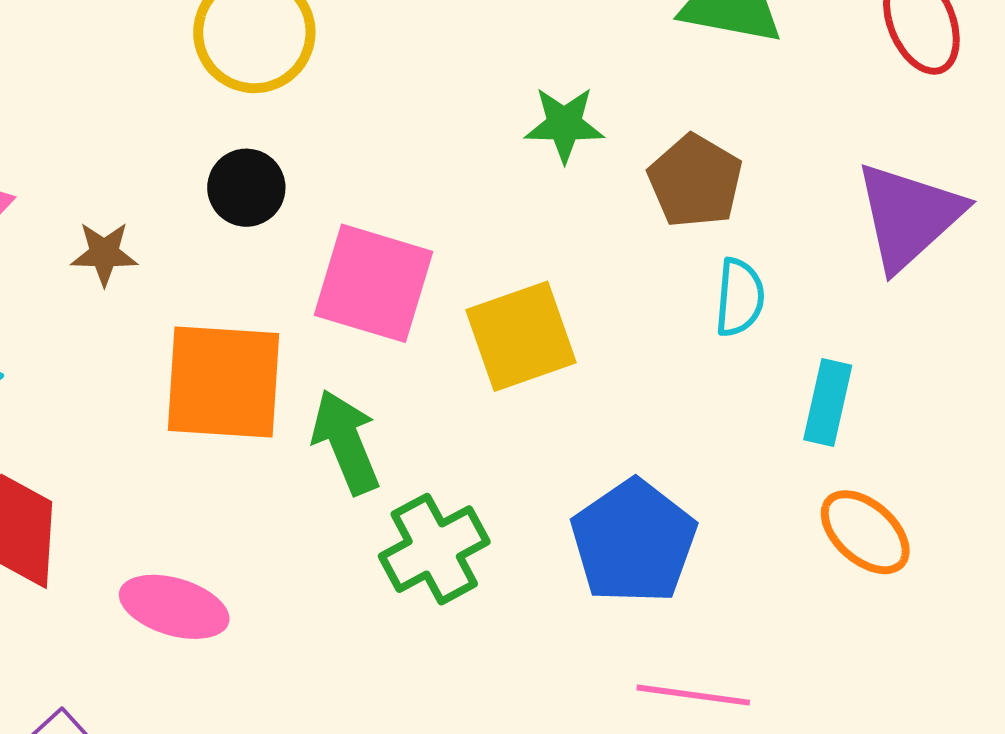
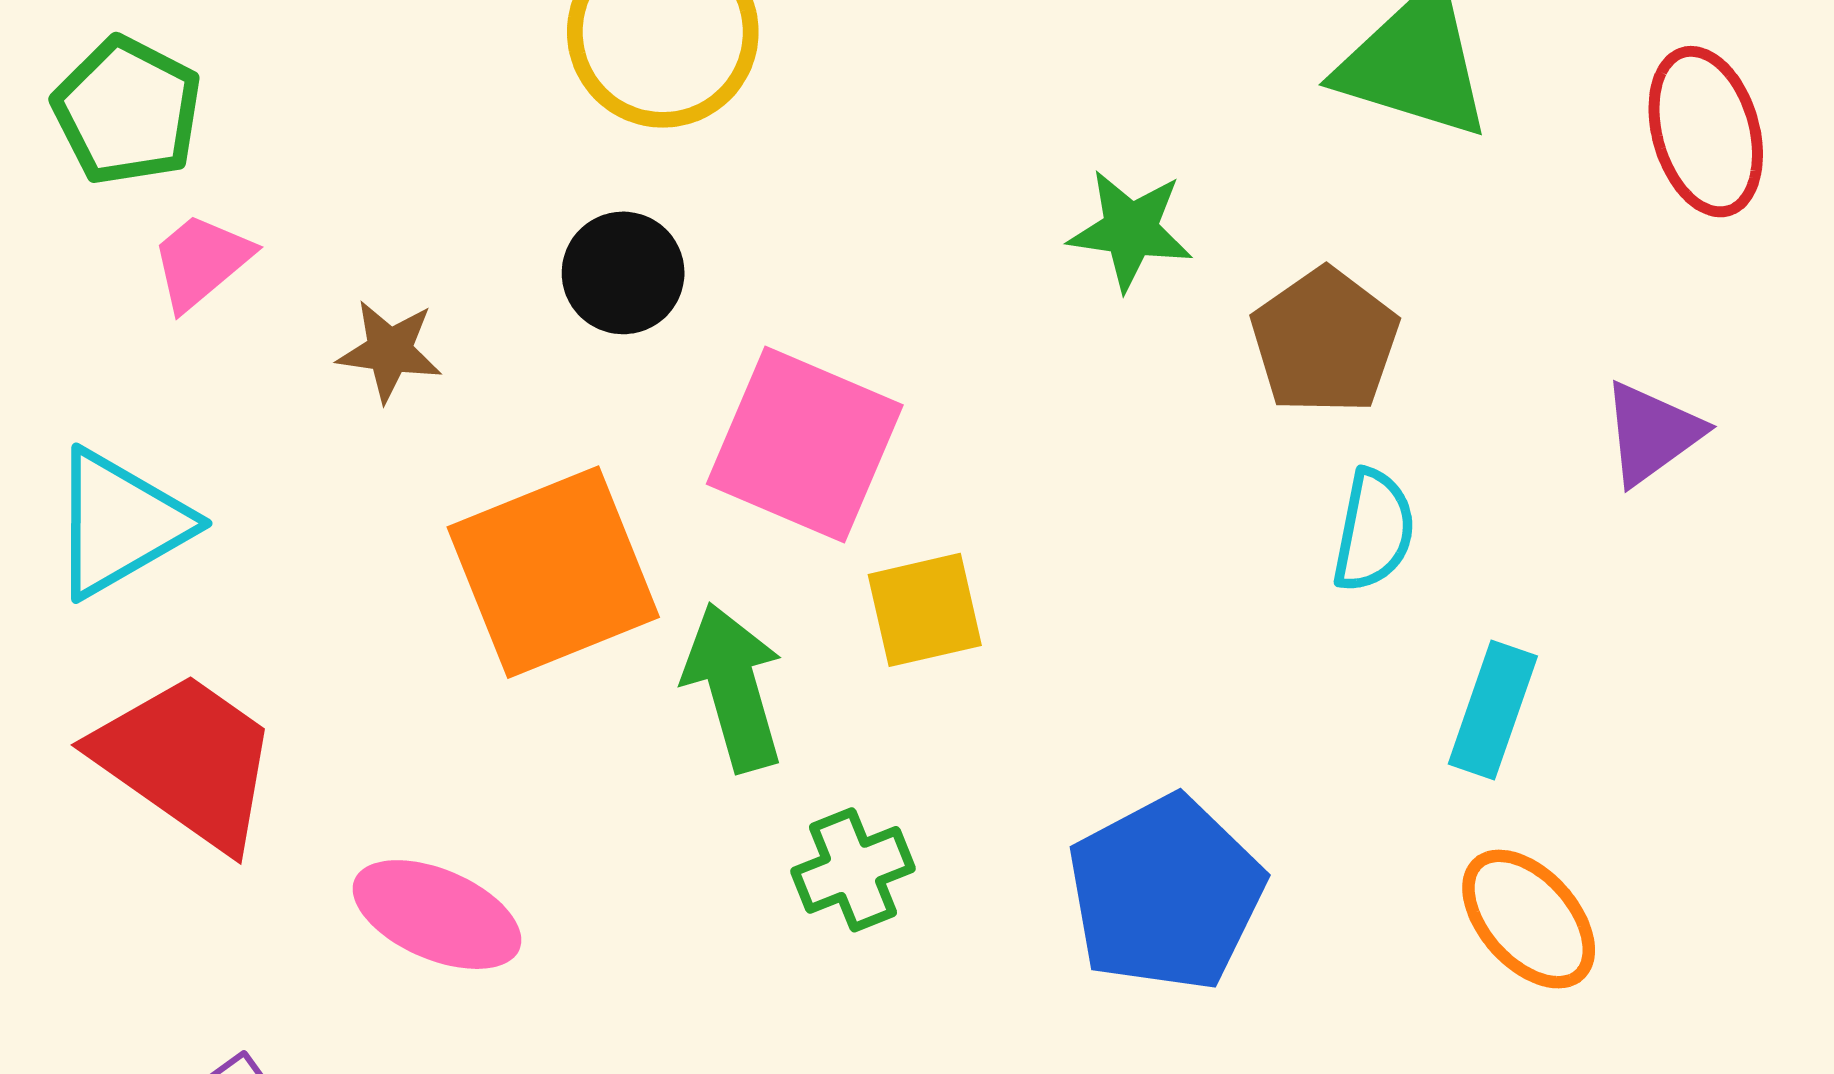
purple triangle: (909, 216) -> (1652, 433), size x0.6
yellow square: (521, 336) -> (925, 610), moved, size x0.7
orange square: (223, 382) -> (553, 572), turned -32
green cross: (434, 549) -> (853, 870), size x0.7

